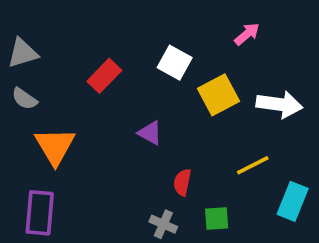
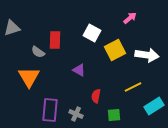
red rectangle: (104, 76) -> (55, 40), turned -42
gray semicircle: (24, 99) -> (38, 52), moved
cyan rectangle: (293, 201) -> (154, 106), turned 36
purple rectangle: (40, 213) -> (50, 110), moved
gray cross: (163, 224) -> (76, 114), moved

